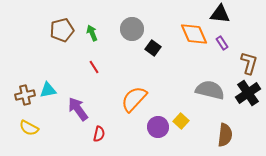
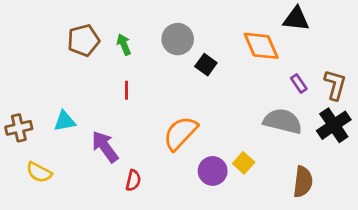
purple rectangle: (222, 43) -> (299, 83), moved
red line: (94, 67) -> (127, 90), turned 32
brown cross: (25, 95) -> (19, 128), moved

